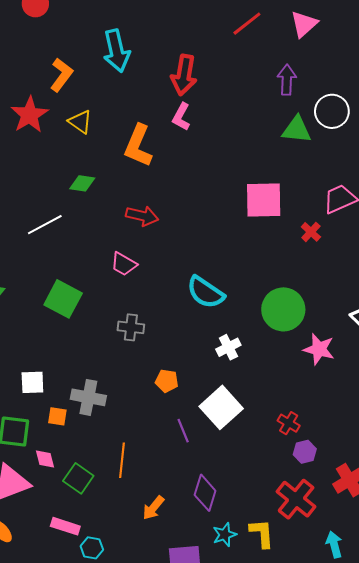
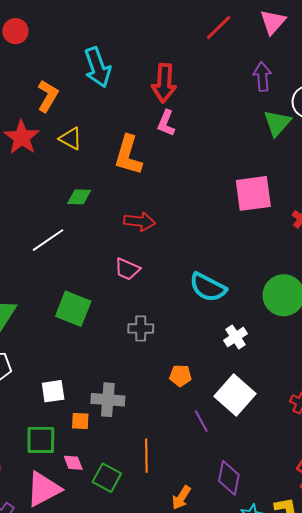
green triangle: (297, 130) -> (277, 123), turned -48

